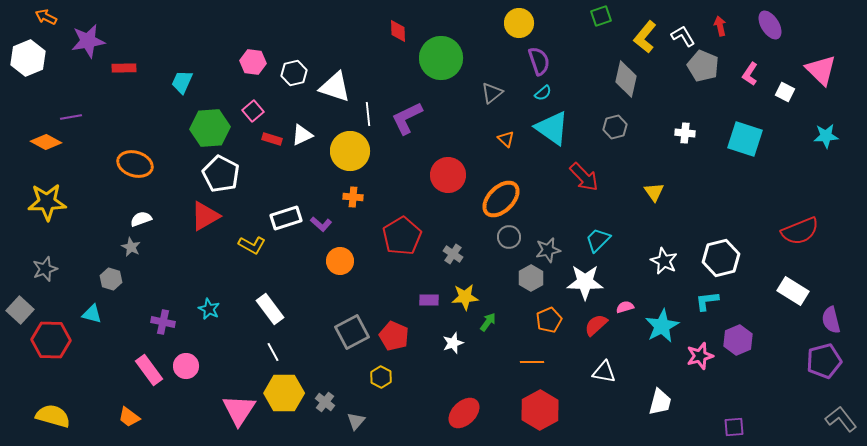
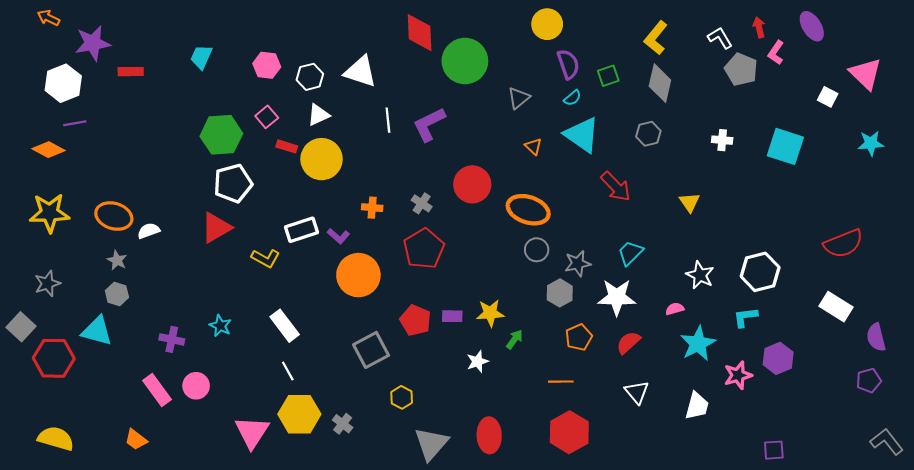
green square: (601, 16) -> (608, 76), moved
red diamond: (398, 31) -> (420, 33), size x1.6
yellow L-shape: (645, 37) -> (656, 38), moved
white hexagon: (28, 58) -> (63, 83), moved
pink L-shape: (750, 74) -> (776, 53), moved
cyan trapezoid: (182, 82) -> (201, 57), moved
white triangle: (335, 87) -> (361, 72), moved
white triangle: (302, 135) -> (318, 115), moved
yellow circle: (350, 151) -> (322, 159), moved
orange ellipse: (135, 164) -> (114, 216), moved
white pentagon: (221, 174) -> (233, 183), turned 30
orange ellipse: (501, 199) -> (528, 210), turned 63
gray star: (131, 247) -> (117, 260), moved
gray cross: (453, 254) -> (422, 203), moved
orange circle: (340, 261) -> (358, 275), size x1.5
pink semicircle: (625, 307) -> (675, 309), moved
cyan triangle: (92, 314) -> (97, 331), size x1.5
red pentagon: (394, 336) -> (415, 320), moved
purple pentagon: (824, 361) -> (869, 380), size x0.7
white triangle: (604, 372) -> (637, 392), turned 40
white trapezoid: (660, 402) -> (697, 406), moved
red ellipse: (464, 413) -> (489, 435), turned -48
gray triangle: (356, 421) -> (431, 444), moved, size x1.8

